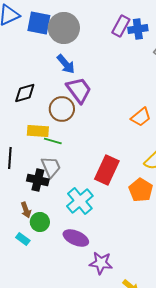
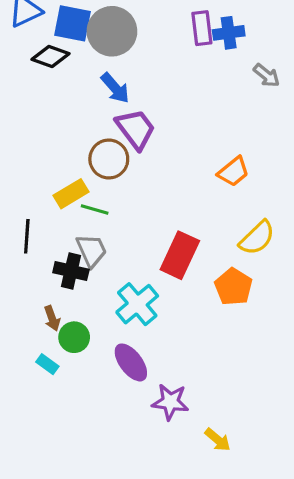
purple rectangle: (121, 26) -> (202, 28), turned -35
black diamond: (25, 93) -> (50, 56), moved, turned 35
yellow rectangle: (38, 131) -> (71, 194), turned -35
purple ellipse: (76, 238) -> (131, 362), turned 30

